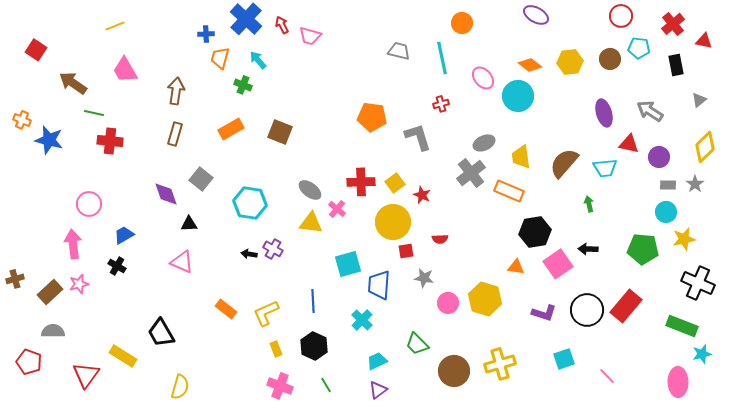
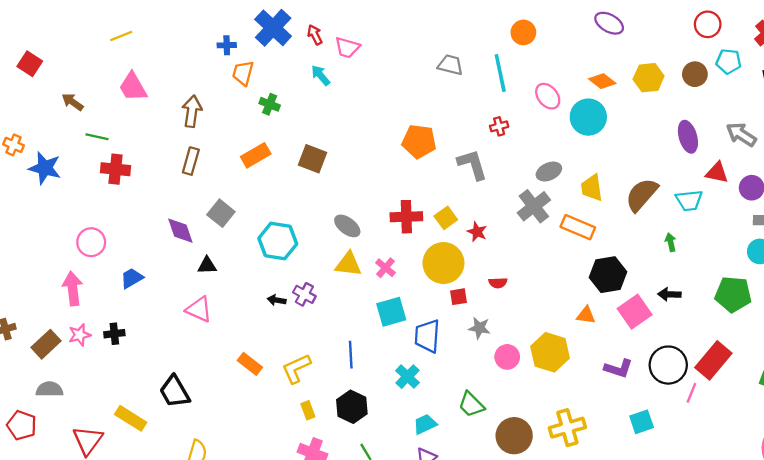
cyan arrow: (258, 60) -> (321, 75), moved
brown arrow: (73, 83) -> (73, 102), size x0.7
pink cross: (337, 209) -> (385, 268), moved
black cross: (117, 266) -> (114, 334), moved, turned -36
pink line: (607, 376) -> (691, 393), moved, turned 66

